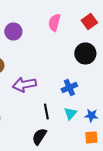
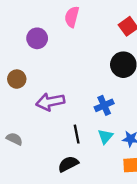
pink semicircle: (54, 22) -> (72, 17), moved
black semicircle: (39, 136) -> (68, 164), turned 30

